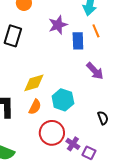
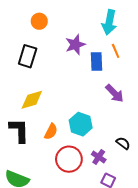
yellow diamond: (34, 83) -> (32, 100), moved
black semicircle: (103, 118) -> (123, 143), turned -32
purple cross: (73, 144) -> (99, 157), moved

